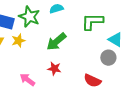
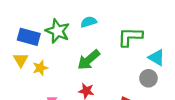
yellow star: (18, 41) -> (40, 68), moved

